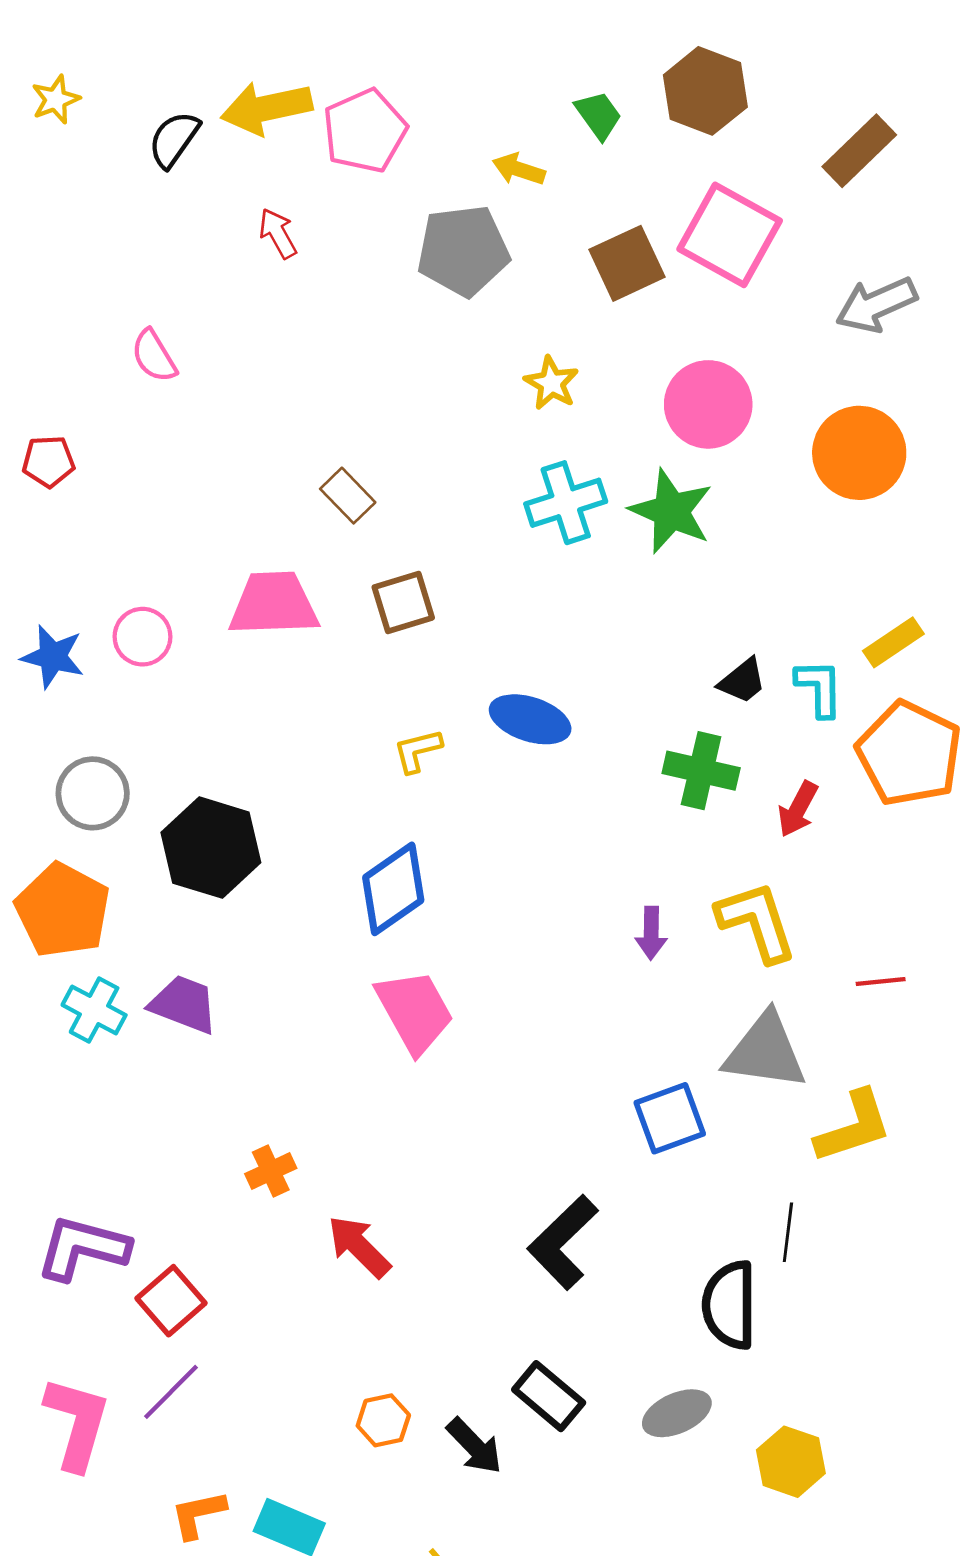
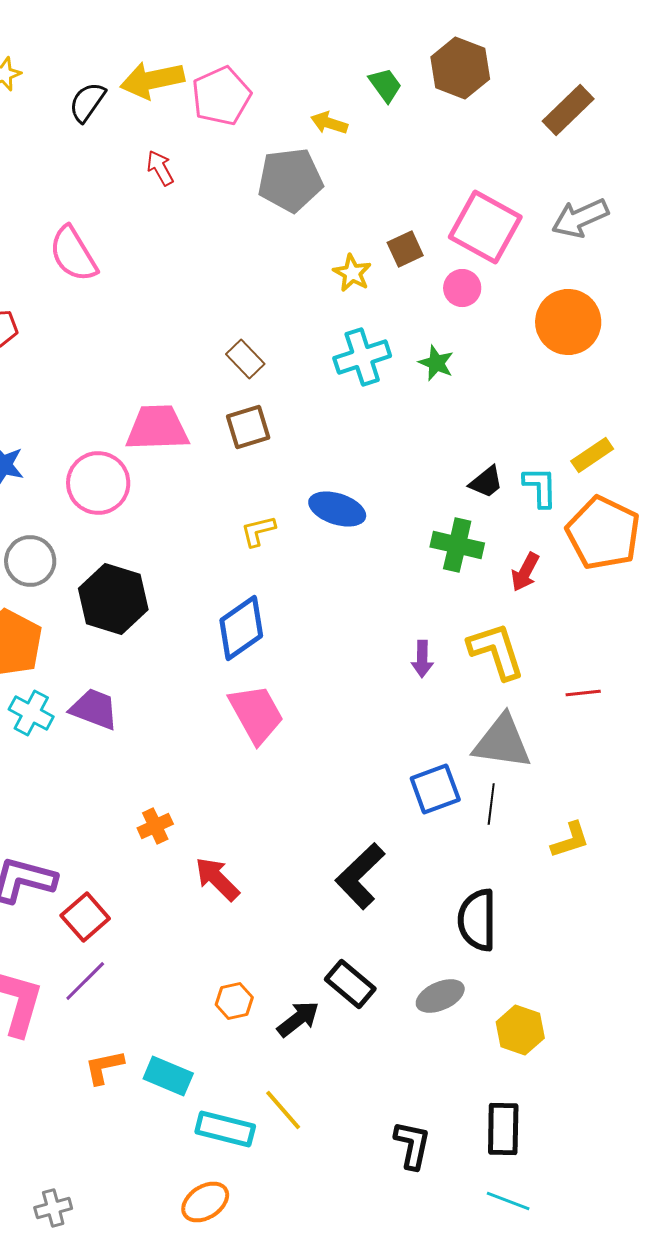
pink square: (730, 235) -> (485, 227), moved
brown square: (627, 263) -> (405, 249), moved, size x0.7
pink semicircle: (154, 356) -> (73, 254), size x1.5
pink circle: (708, 404) -> (462, 288), size x0.6
brown rectangle: (348, 496) -> (245, 359), moved
green star: (671, 511) -> (436, 363), size x0.6
pink circle: (142, 637) -> (98, 483), moved, size x1.5
yellow L-shape: (854, 1127) -> (570, 840), moved, size x0.7
black line: (788, 1232) -> (491, 804), moved
black arrow: (474, 1446) -> (298, 1019), turned -84

